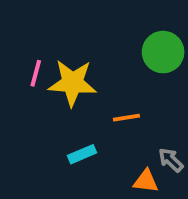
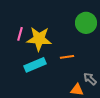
cyan rectangle: (82, 154) -> (35, 65), moved, size x1.5

